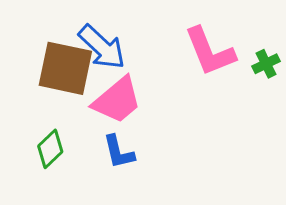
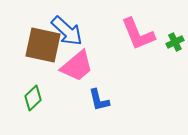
blue L-shape: (119, 152) -> (99, 100), moved

